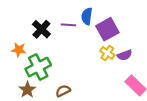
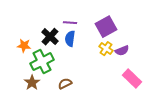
blue semicircle: (87, 16) -> (70, 39), moved
black cross: (41, 29) -> (50, 37), moved

